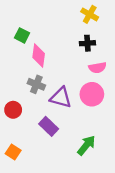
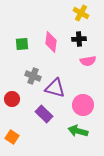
green square: (22, 35) -> (22, 44), moved, turned -32
pink diamond: (39, 55) -> (51, 42), moved
pink circle: (92, 94) -> (83, 105), moved
green arrow: (86, 145) -> (78, 131), turned -114

